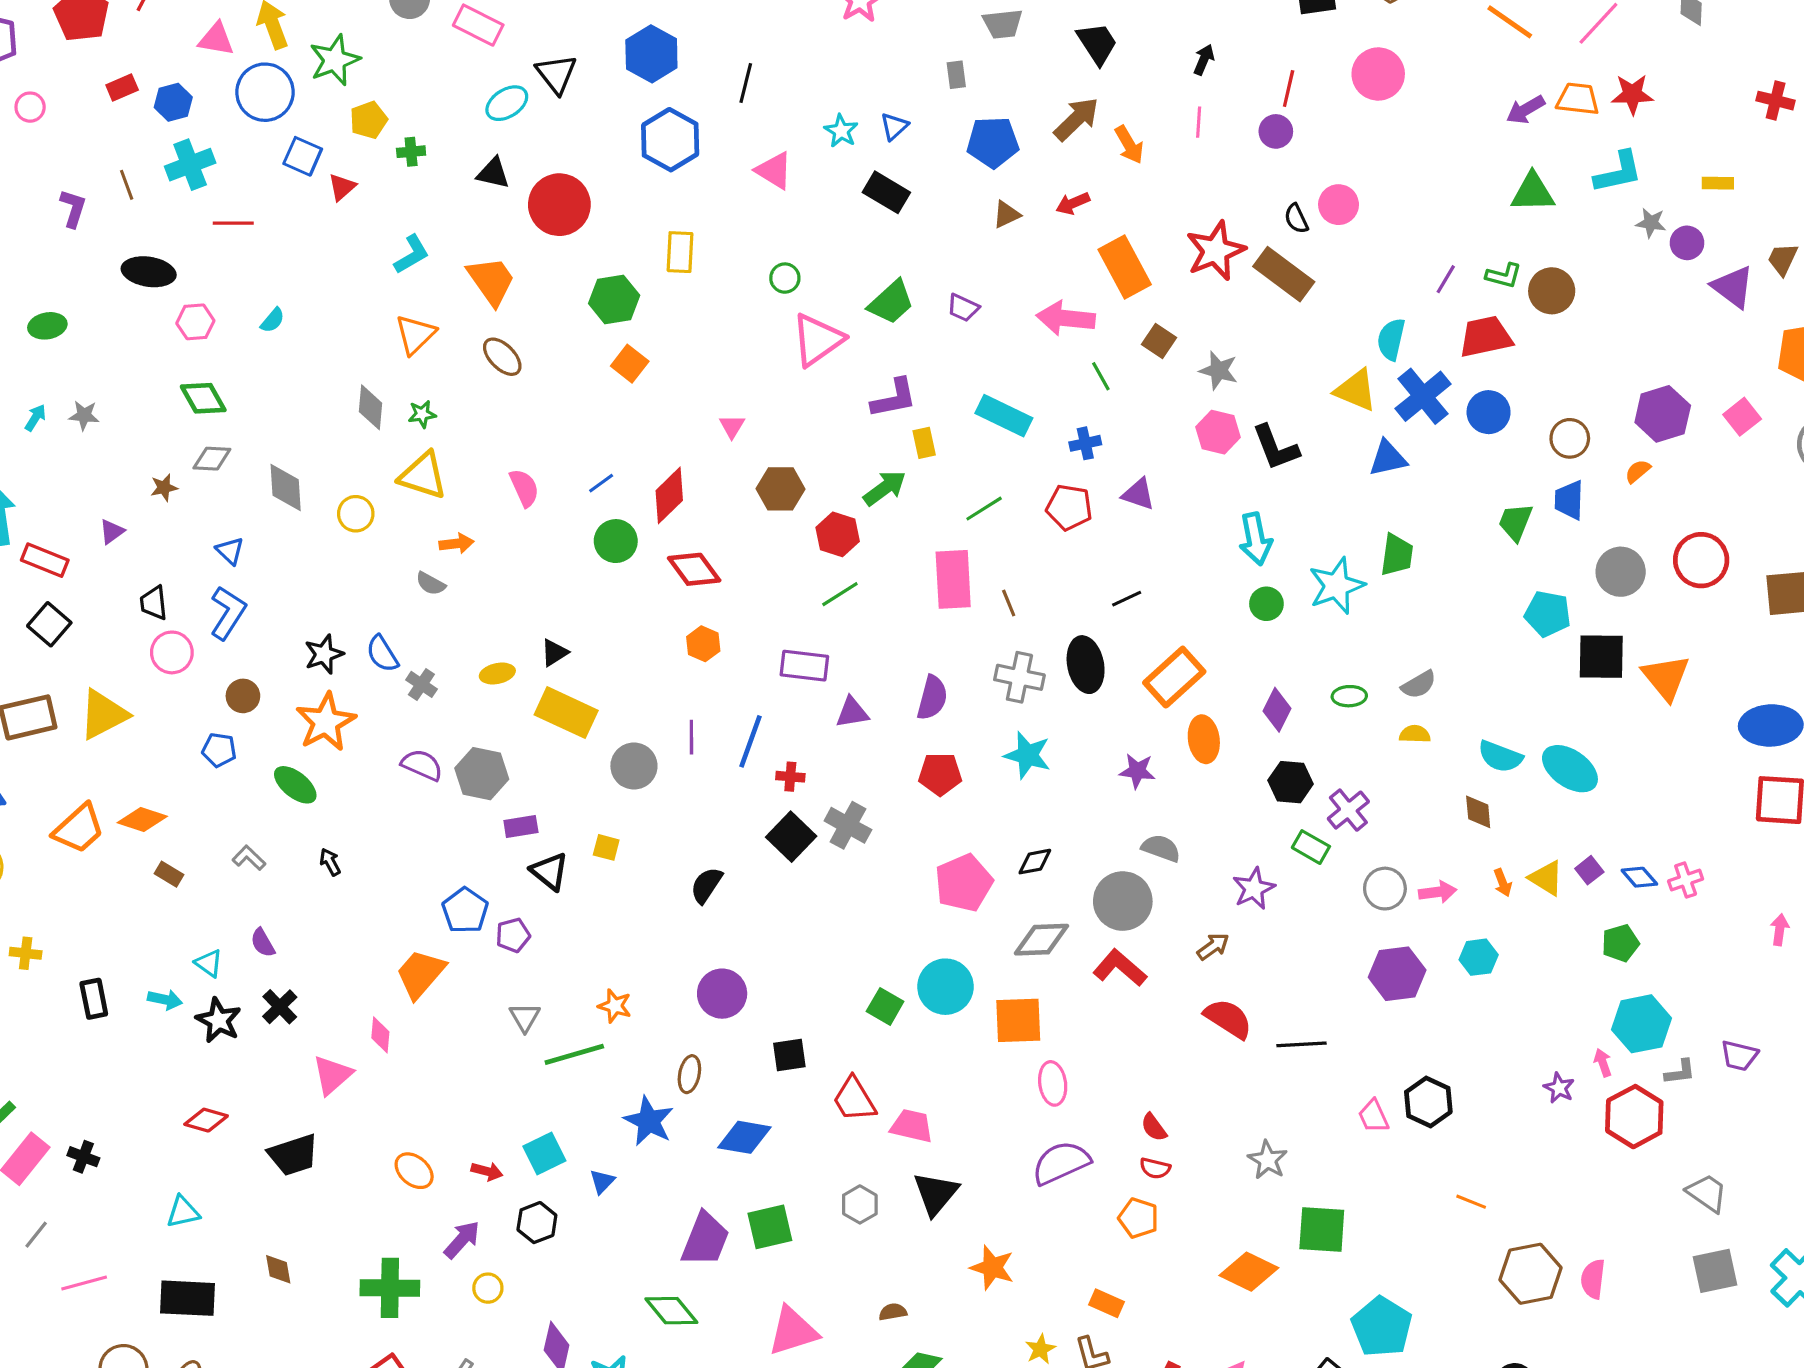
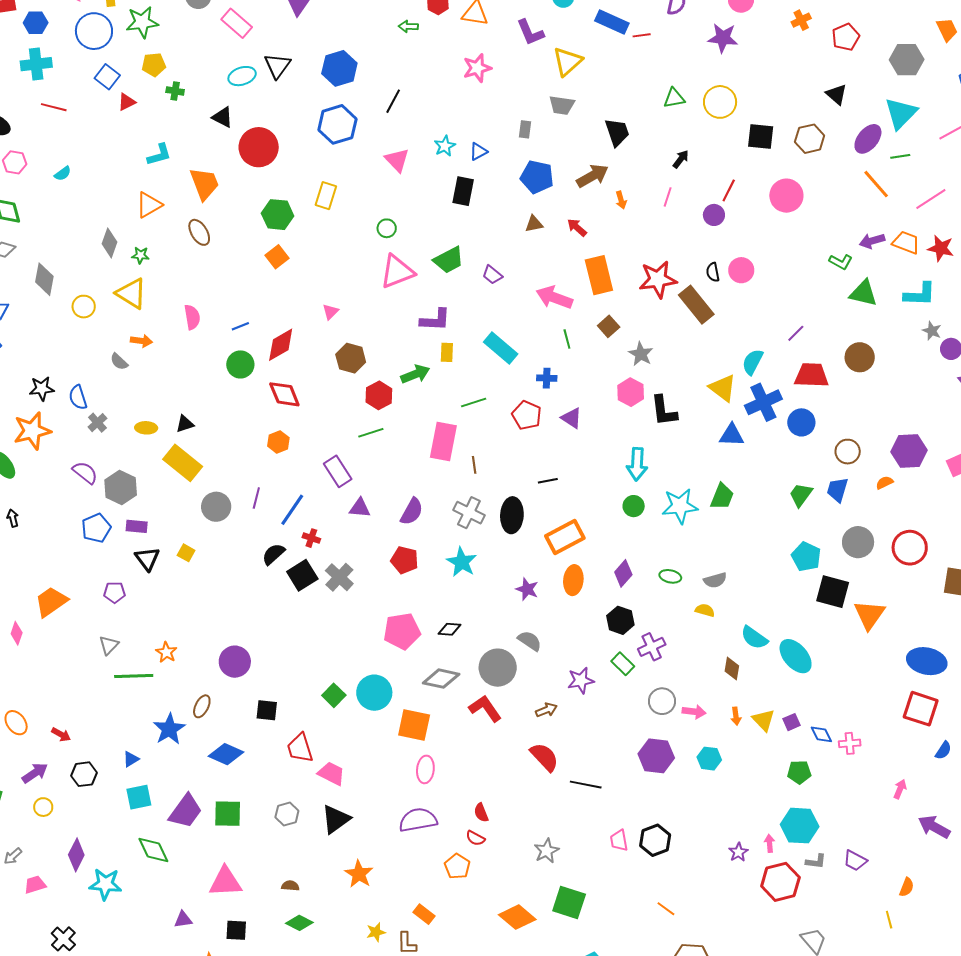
orange arrow: (1129, 145) -> (621, 200), size x0.7
black rectangle: (886, 192) -> (463, 191), turned 56
red arrow: (1073, 203) -> (577, 227), turned 50
green L-shape: (1504, 276) -> (841, 262), moved
purple rectangle: (804, 666) -> (338, 471), turned 36
black semicircle: (706, 885) -> (273, 554), moved
blue pentagon: (465, 910) -> (96, 528), moved
cyan square: (544, 1154) -> (139, 797), moved

